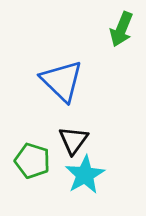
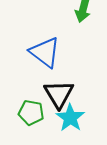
black triangle: (73, 140) -> (59, 94), size x1.4

